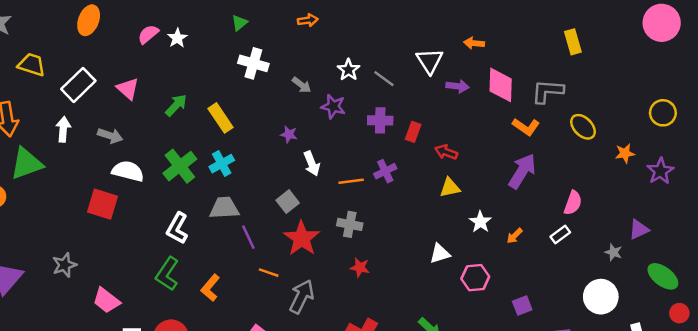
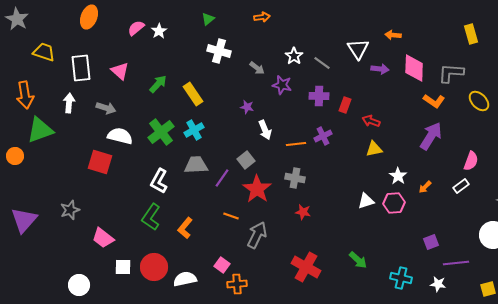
white rectangle: (78, 85) -> (81, 68), turned -52
purple line: (248, 237) -> (222, 178), moved, turned 60
pink hexagon: (475, 278) -> (394, 203), moved

